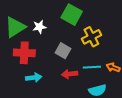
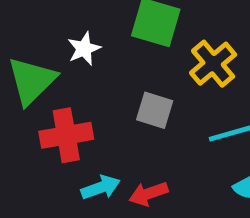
white star: (39, 27) -> (84, 49), moved
red arrow: (70, 74) -> (148, 194), moved

